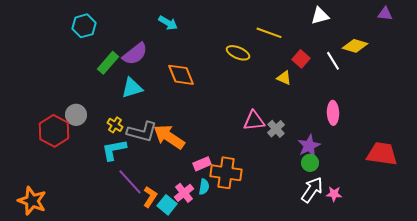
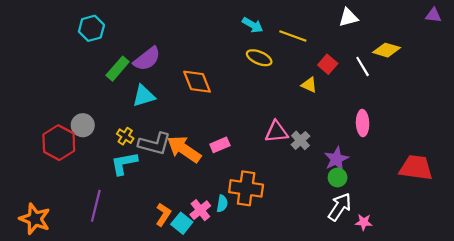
purple triangle: (385, 14) -> (433, 15), moved
cyan arrow: (168, 23) -> (253, 25), moved
pink rectangle: (202, 164) -> (220, 145), moved
purple line: (130, 182) -> (96, 206), moved, turned 56
pink star: (334, 194) -> (364, 222), moved

